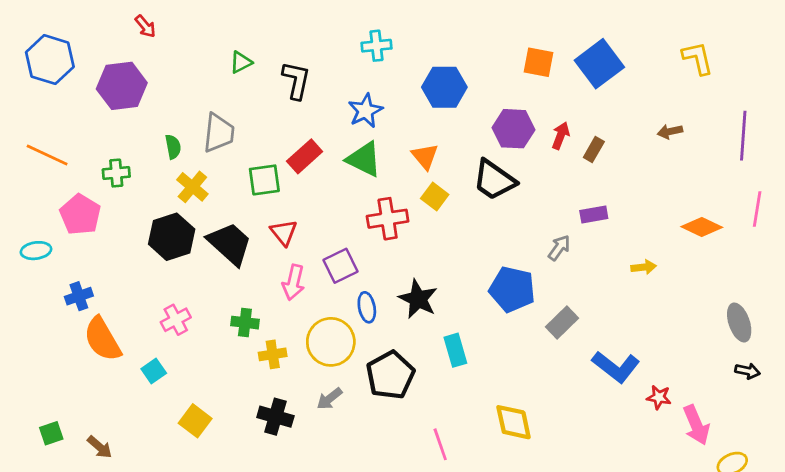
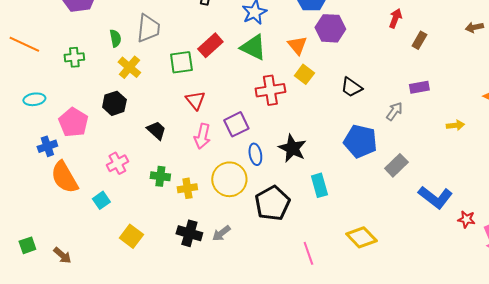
purple hexagon: (514, 129) -> (330, 28), moved
red arrow: (561, 136) -> (395, 18), moved
black trapezoid: (494, 180) -> (351, 87), moved, size x0.7
pink pentagon: (80, 215) -> (73, 122), moved
black hexagon: (172, 237) -> (114, 103), size x0.7
black trapezoid: (230, 244) -> (156, 130), moved, size x0.6
cyan ellipse: (36, 251) -> (34, 99), moved
green cross: (245, 323) -> (160, 176), moved
gray arrow: (329, 399) -> (221, 233), moved
yellow diamond: (514, 422) -> (361, 237), turned -32

